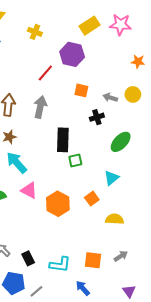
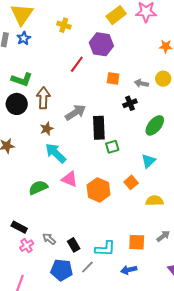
gray arrow: (40, 107) -> (76, 112), moved, turned 50
blue arrow: (83, 288) -> (129, 270), turned -56
gray line: (36, 291) -> (87, 267), moved

